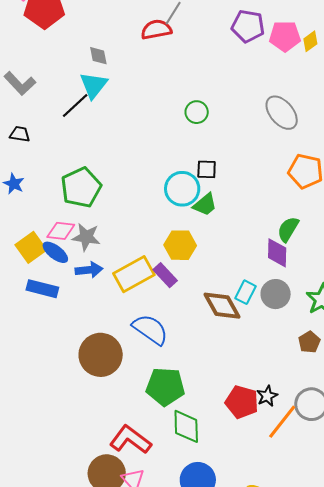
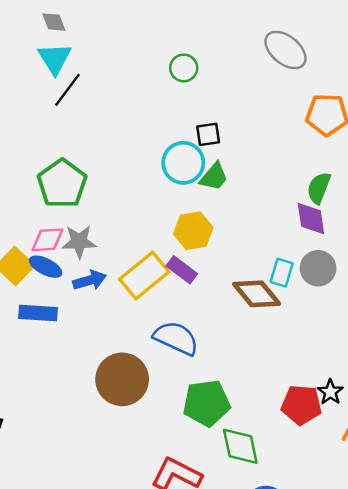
black line: (75, 106) -> (67, 90), moved

